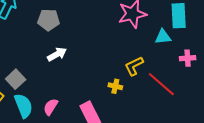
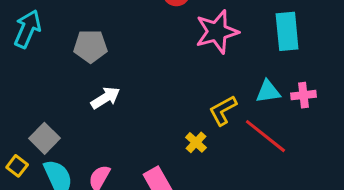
cyan triangle: (163, 37) -> (268, 92), moved
yellow cross: (115, 86) -> (196, 142), turned 32

